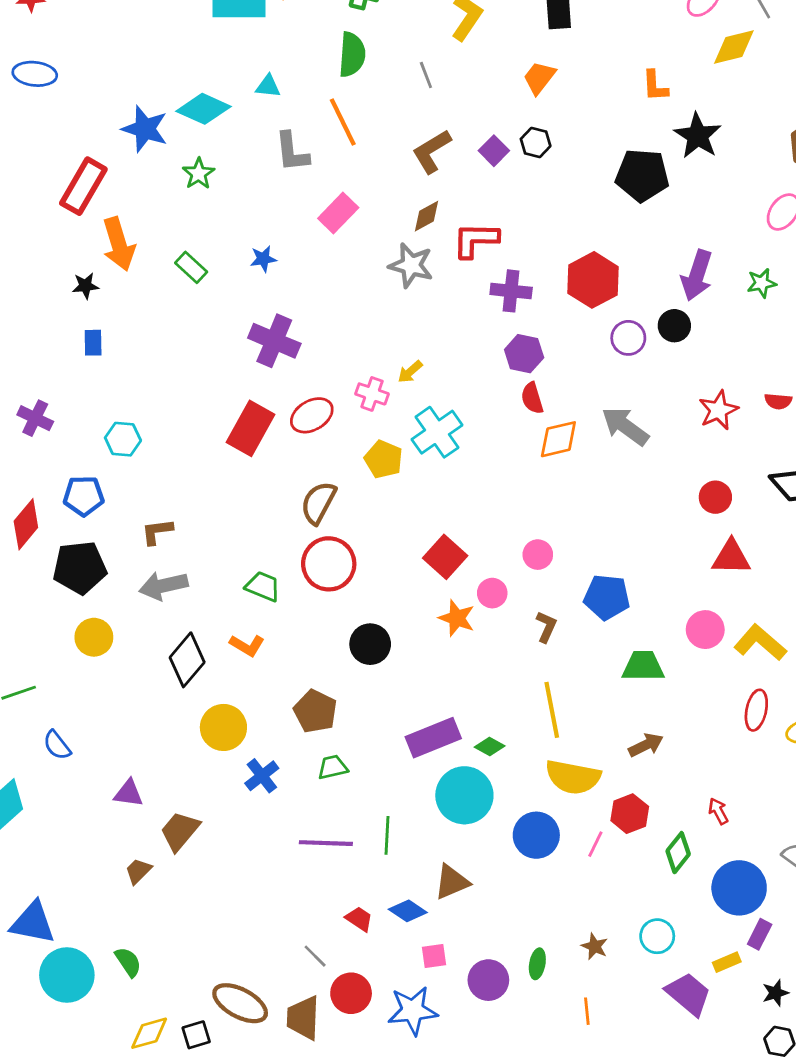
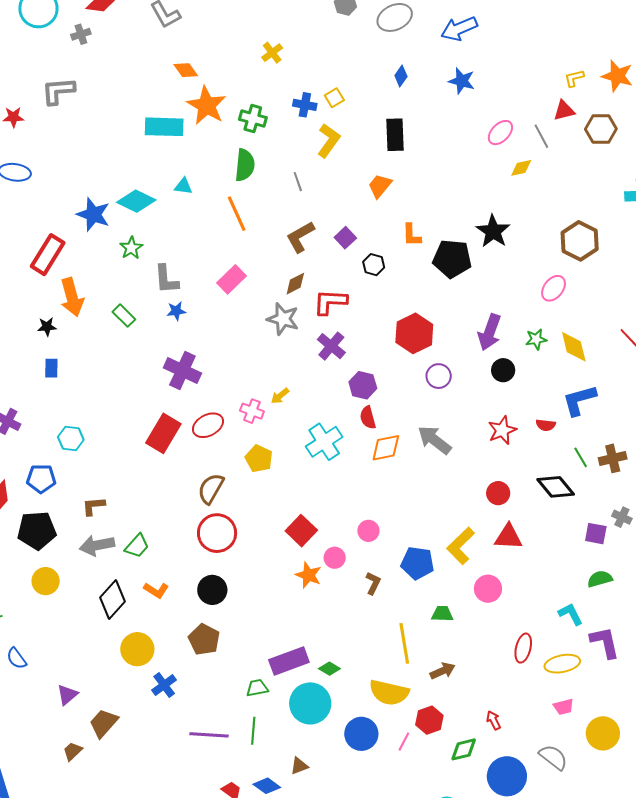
yellow diamond: (734, 47) -> (521, 168), size x0.7
orange L-shape: (655, 86) -> (412, 235), moved
black hexagon: (536, 142) -> (374, 265), moved
gray L-shape: (292, 152) -> (166, 279), moved
purple cross: (511, 291) -> (331, 346), moved, turned 32
black circle: (674, 326) -> (503, 370), moved
cyan cross: (437, 432) -> (324, 442), moved
green trapezoid: (263, 586) -> (137, 546), moved, turned 108
yellow L-shape: (760, 643) -> (461, 546), moved, turned -87
black circle: (370, 644) -> (212, 590), moved
green trapezoid: (643, 666) -> (442, 614), size x0.7
yellow line: (552, 710) -> (404, 643), moved
green trapezoid: (333, 767) -> (257, 688), moved
purple triangle: (129, 793) -> (67, 695), turned -50
green diamond: (678, 853) -> (464, 749), turned 36
brown triangle: (452, 882) -> (299, 766), size x0.7

